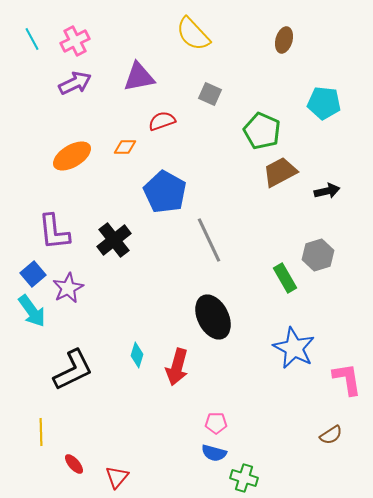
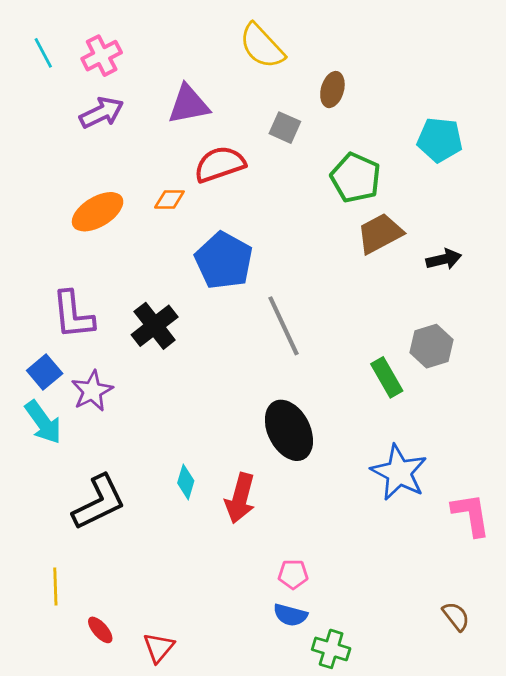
brown ellipse: (284, 40) -> (332, 90), moved
red semicircle: (162, 121) -> (220, 164), size x1.4
brown semicircle: (331, 435) -> (456, 616), moved, turned -95

